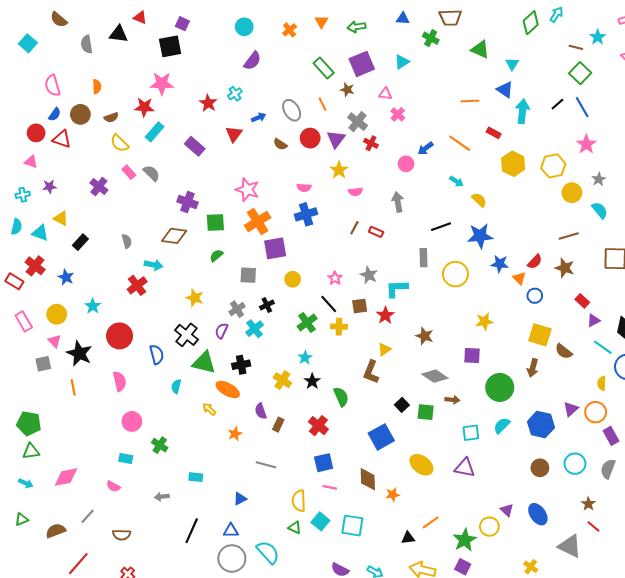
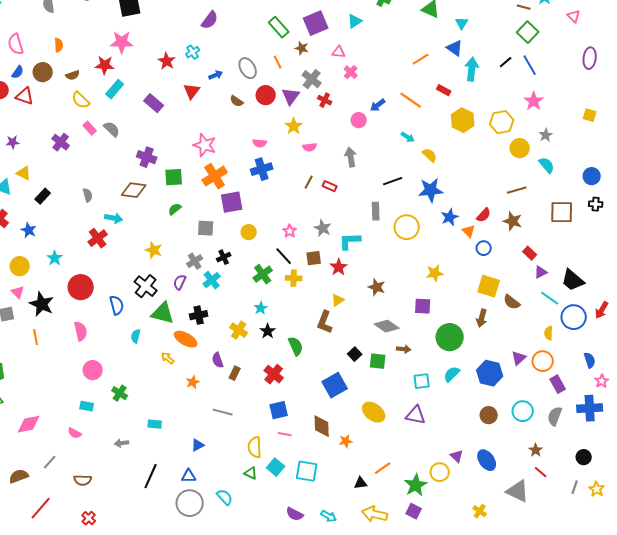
orange line: (470, 101) -> (421, 59), turned -30
blue star: (500, 264) -> (450, 217), turned -30
cyan semicircle: (268, 552) -> (225, 497), size x0.7

